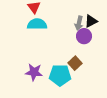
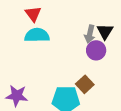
black triangle: (91, 21) -> (105, 31), turned -32
purple star: (34, 72) -> (17, 96), moved

